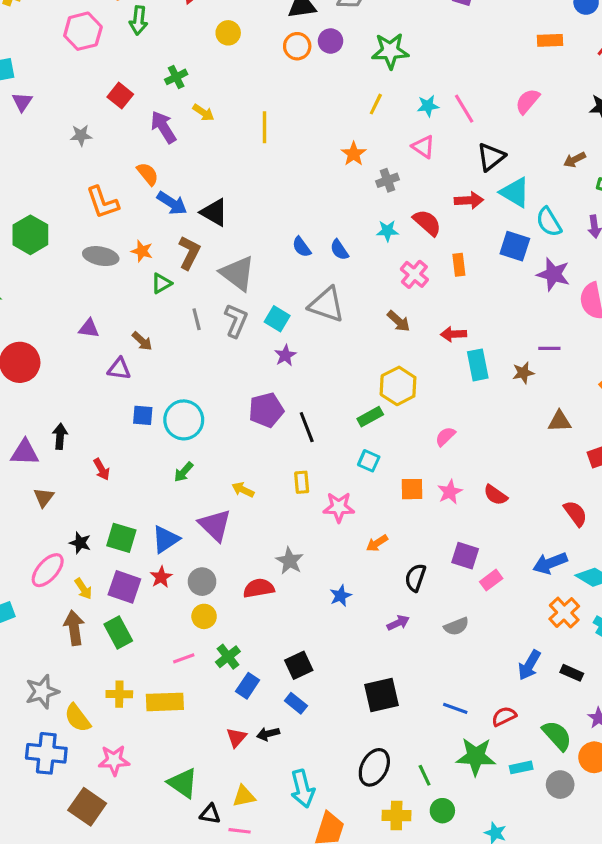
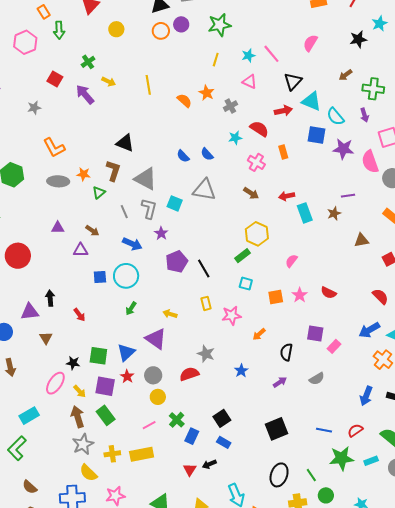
orange semicircle: (148, 174) -> (184, 101), moved
blue arrow: (172, 203) -> (132, 244), moved
purple star: (285, 355) -> (161, 233), moved
gray star: (42, 692) -> (83, 444), moved

